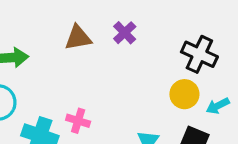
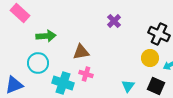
brown triangle: (78, 38) -> (81, 52), moved

